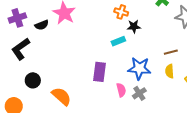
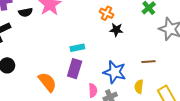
cyan rectangle: (118, 41) -> (77, 48), moved
yellow semicircle: (170, 71) -> (139, 87), moved
orange semicircle: (61, 96) -> (47, 82), moved

